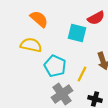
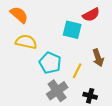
orange semicircle: (39, 19) -> (19, 15), moved

